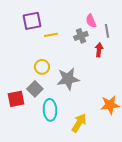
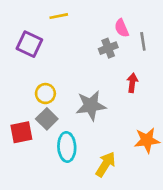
purple square: (32, 21) -> (29, 44), moved, turned 36
yellow line: (51, 35) -> (59, 16), moved
red arrow: (99, 50) -> (132, 83), moved
yellow circle: (42, 67) -> (45, 94), moved

